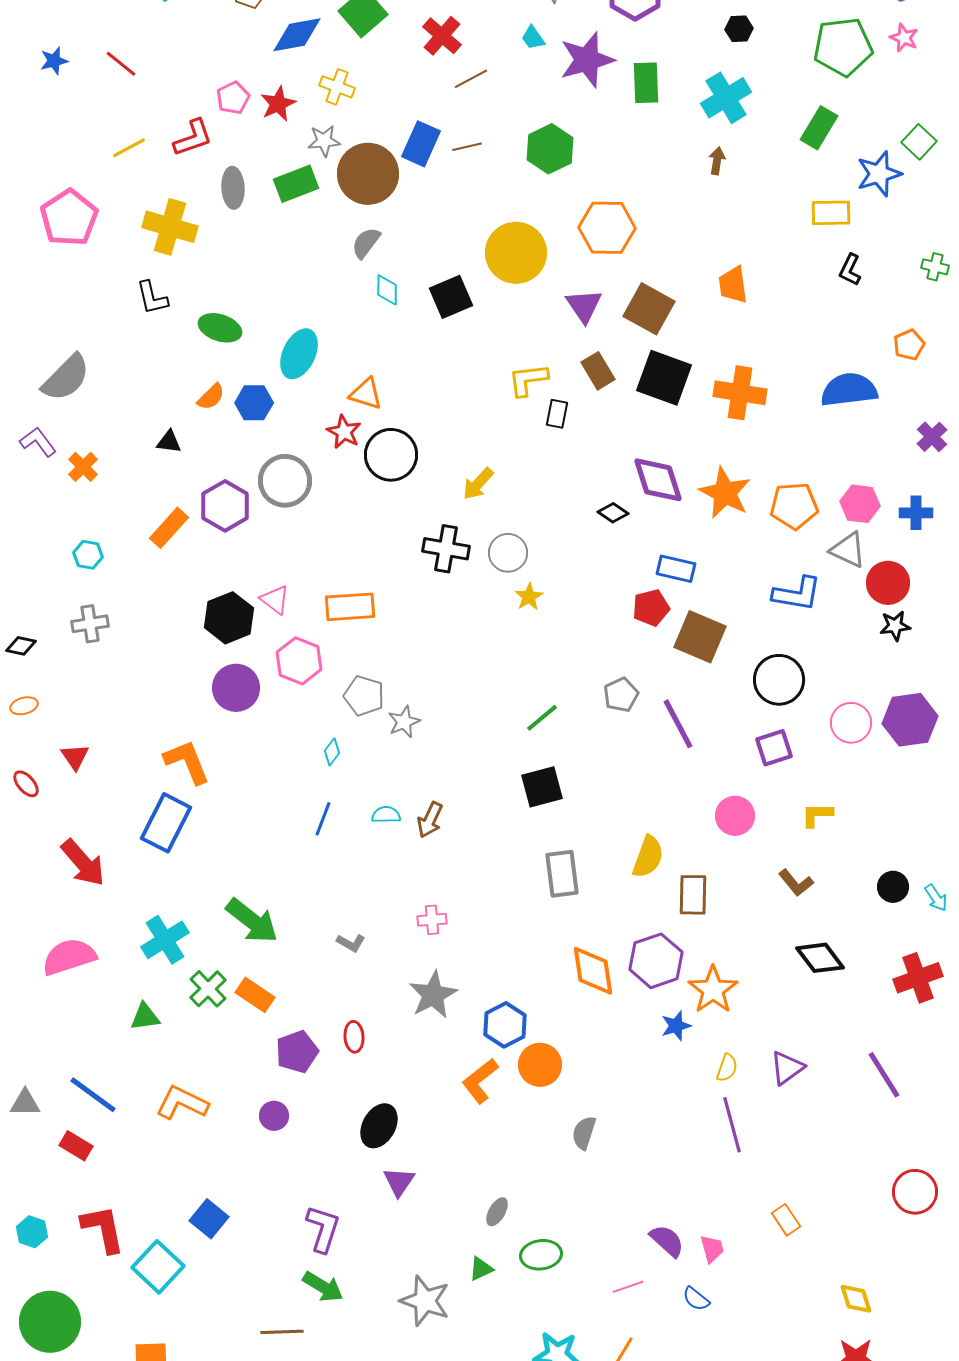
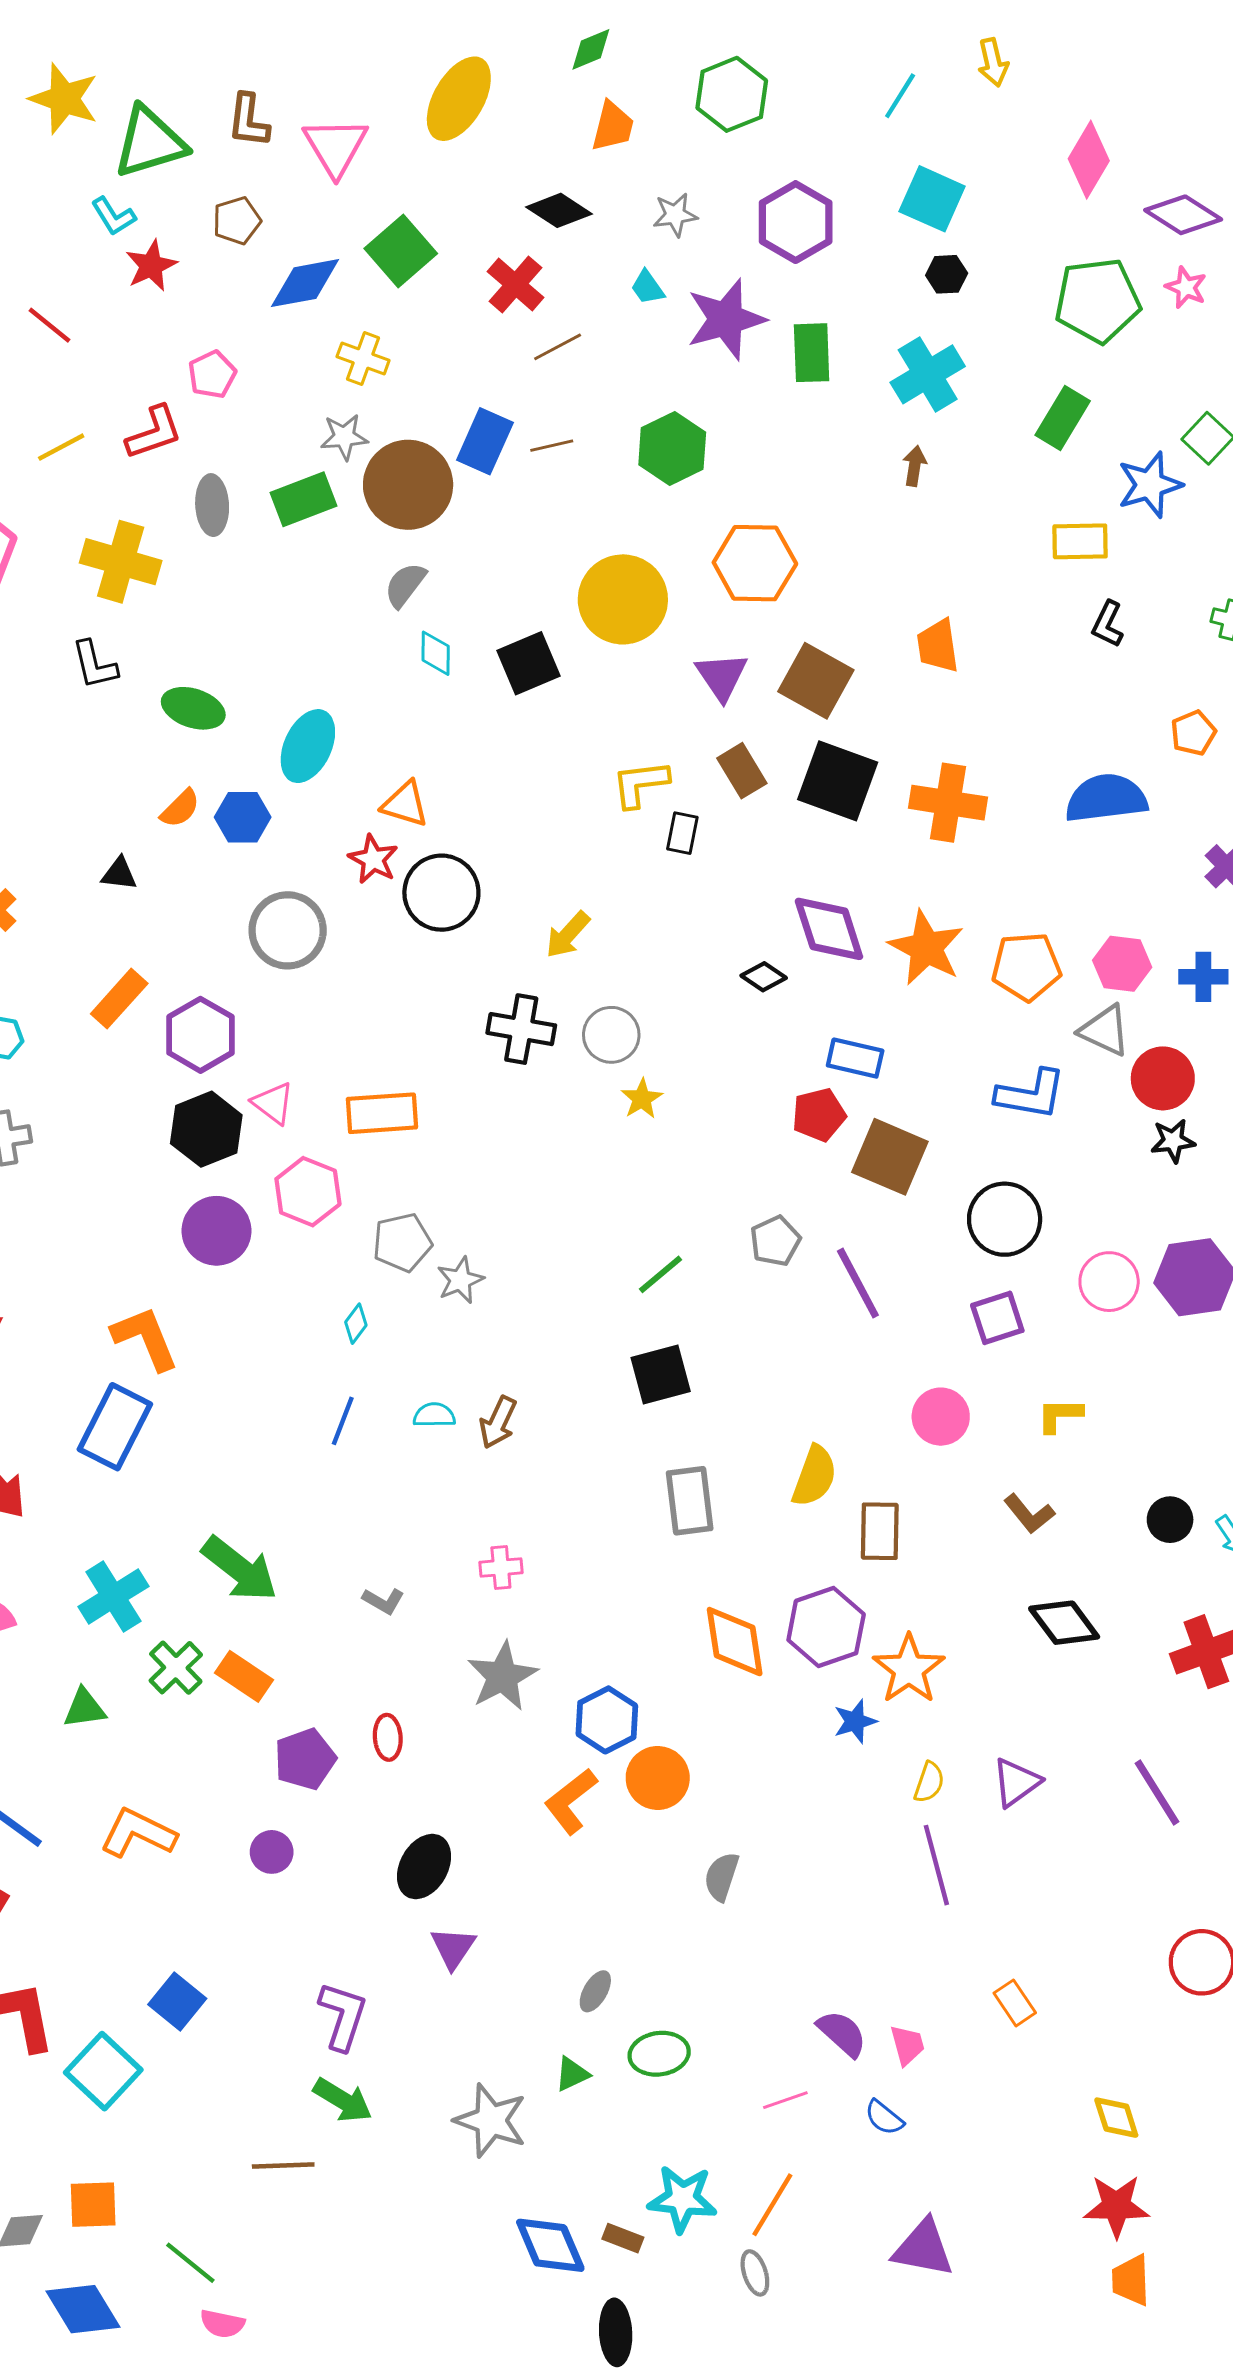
red star: (278, 104) -> (151, 266), moved
purple hexagon: (225, 506) -> (200, 1035), moved
gray pentagon: (364, 696) -> (402, 1242), turned -30

